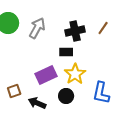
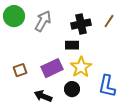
brown square: (14, 91) -> (20, 70), moved

